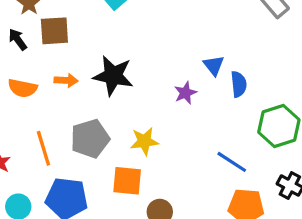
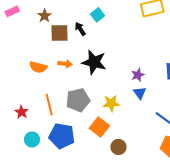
black arrow: (18, 39) -> (80, 29), moved
blue triangle: (214, 65) -> (140, 93), moved
orange square: (127, 181) -> (99, 127), turned 30

